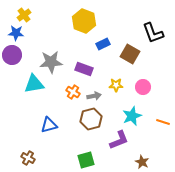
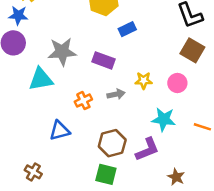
brown square: (130, 54) -> (192, 50), moved
orange cross: (73, 92) -> (83, 101), moved, turned 32
cyan star: (132, 116) -> (164, 119), turned 30
brown hexagon: (91, 119) -> (112, 143), moved
green square: (86, 160) -> (106, 174), turned 30

